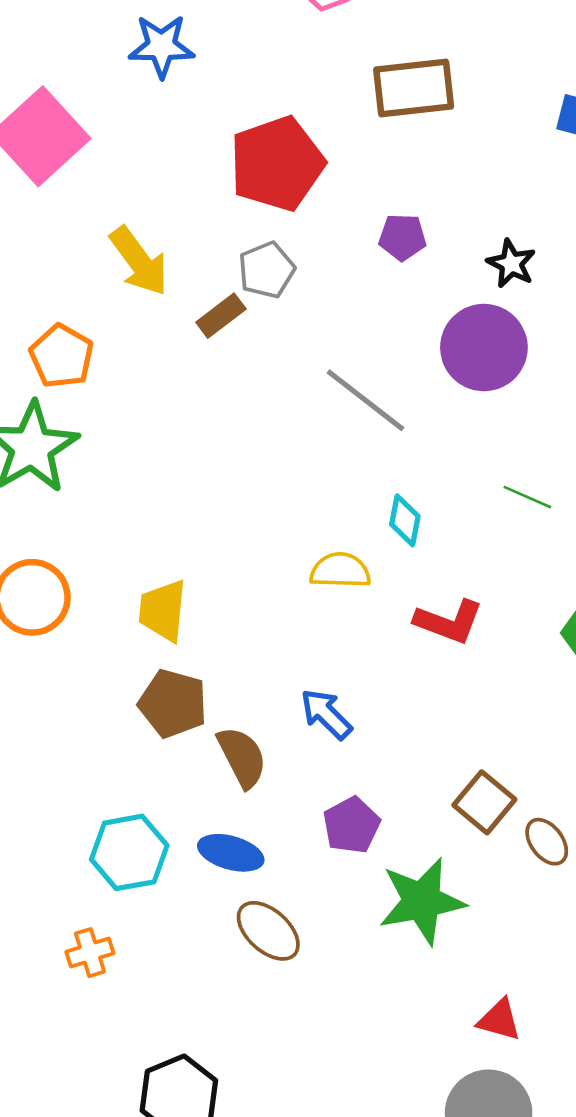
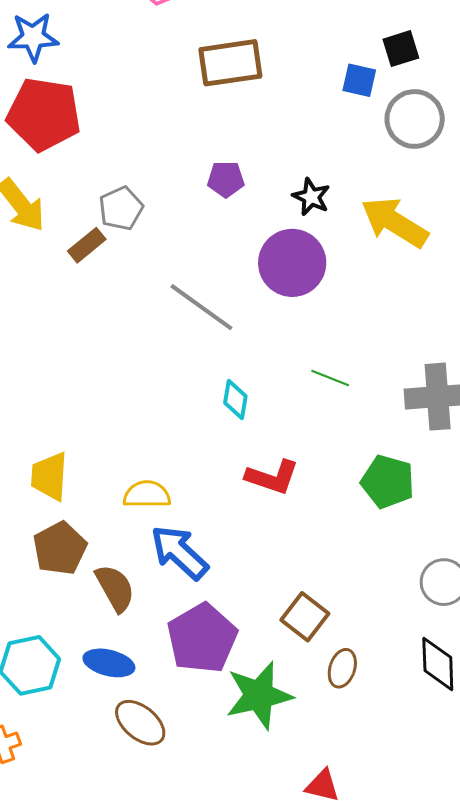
red pentagon: (277, 164) -> (44, 114), moved, turned 30
yellow semicircle: (340, 571) -> (147, 494), moved
brown pentagon: (173, 704) -> (60, 548), turned 30
blue arrow: (326, 714) -> (179, 552), size x1.4
purple pentagon: (351, 825) -> (202, 638), size x1.6
brown ellipse: (547, 842) -> (342, 668), moved, turned 57

